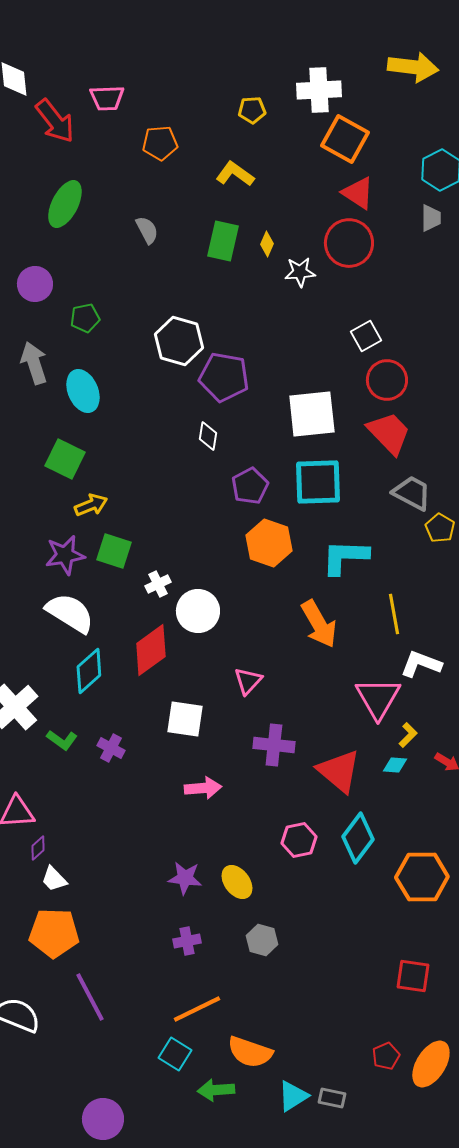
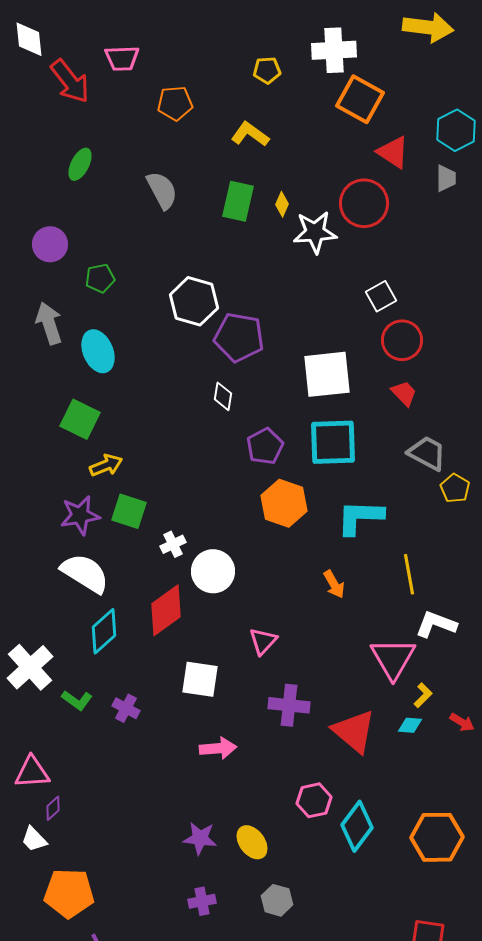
red triangle: (358, 193) -> (393, 152), moved
green ellipse: (65, 204) -> (80, 164), size x0.7
gray semicircle: (147, 230) -> (162, 190), size x1.4
white star: (300, 272) -> (315, 232), size x1.4
red trapezoid: (389, 433) -> (404, 393), size x0.6
orange arrow: (319, 624) -> (334, 584), size x0.6
cyan diamond: (358, 838) -> (357, 826), moved
white trapezoid: (54, 879) -> (34, 839), moved

